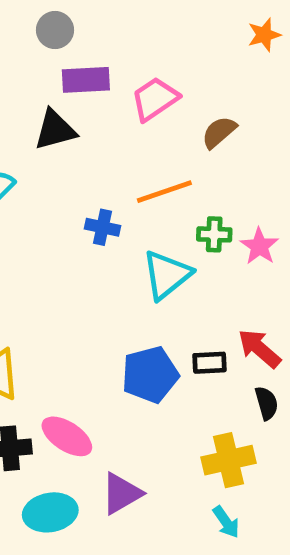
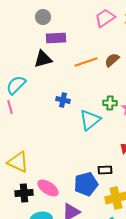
pink trapezoid: (155, 99) -> (105, 18), moved
orange line: (164, 192) -> (86, 62), moved
black rectangle: (209, 363) -> (105, 170), moved
blue pentagon: (150, 375) -> (86, 184), moved

